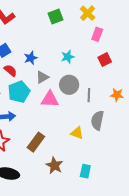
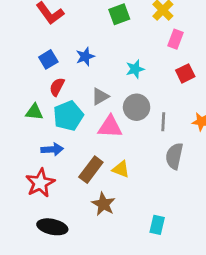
blue star: (31, 58) -> (85, 57), moved
red semicircle: (10, 71) -> (57, 87), turned -104
yellow triangle: (77, 133) -> (121, 169), moved
brown rectangle: (36, 142) -> (91, 170), moved
brown star: (54, 165) -> (103, 204), moved

